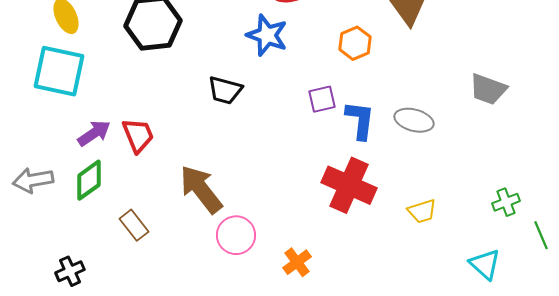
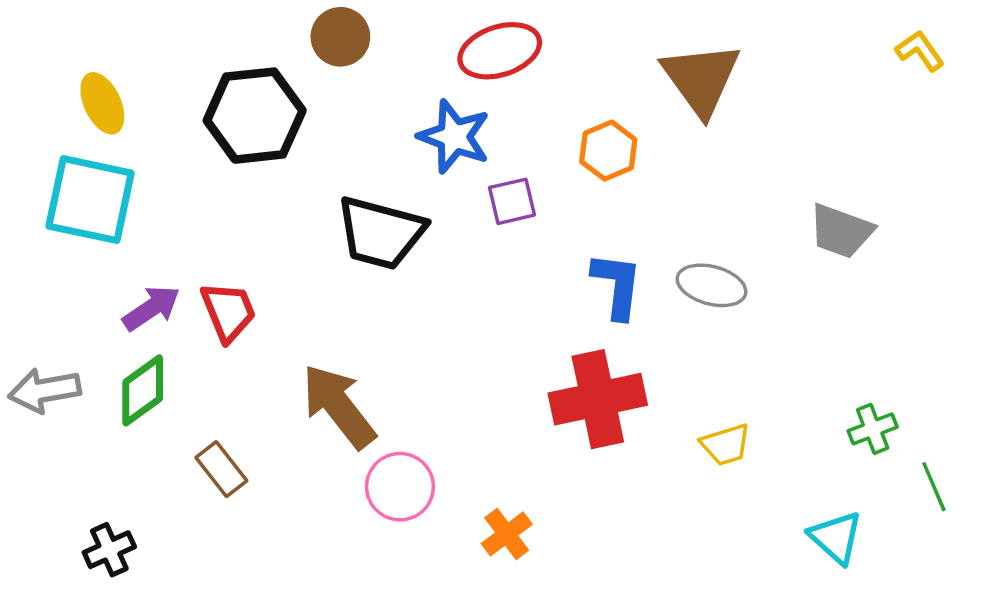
black trapezoid: (225, 90) -> (381, 233), size x1.5
purple square: (322, 99) -> (512, 201), moved
red cross: (349, 185) -> (598, 399), turned -36

